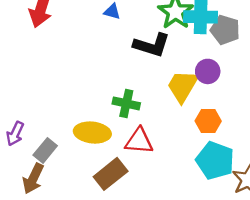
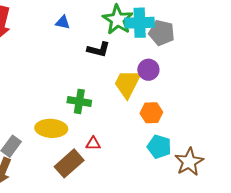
black L-shape: (152, 45) -> (99, 50), size x0.7
red triangle: (139, 141) -> (93, 144), moved, size x0.6
cyan pentagon: (215, 161) -> (159, 147), size x0.7

